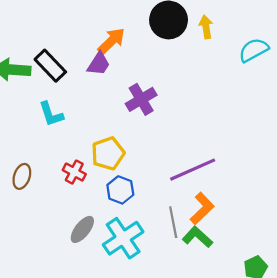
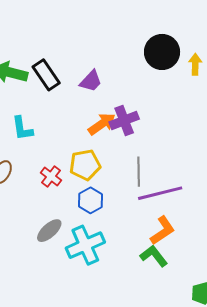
orange arrow: (111, 41) -> (102, 124), moved
cyan L-shape: (51, 114) -> (22, 128), moved
gray line: (173, 222) -> (139, 172), moved

